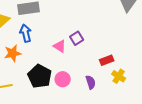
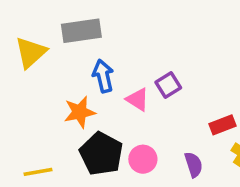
blue arrow: (26, 33) -> (103, 76), moved
orange star: (13, 53) -> (80, 112), moved

